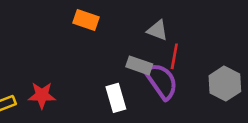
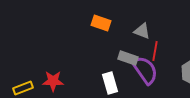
orange rectangle: (86, 20) -> (101, 23), moved

